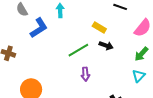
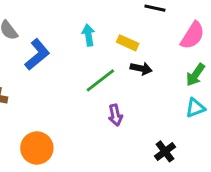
cyan arrow: (60, 10) -> (89, 35), moved
cyan triangle: (139, 76) -> (195, 108), turned 32

